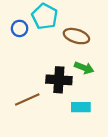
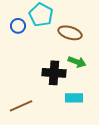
brown line: (27, 99) -> (21, 106), moved

